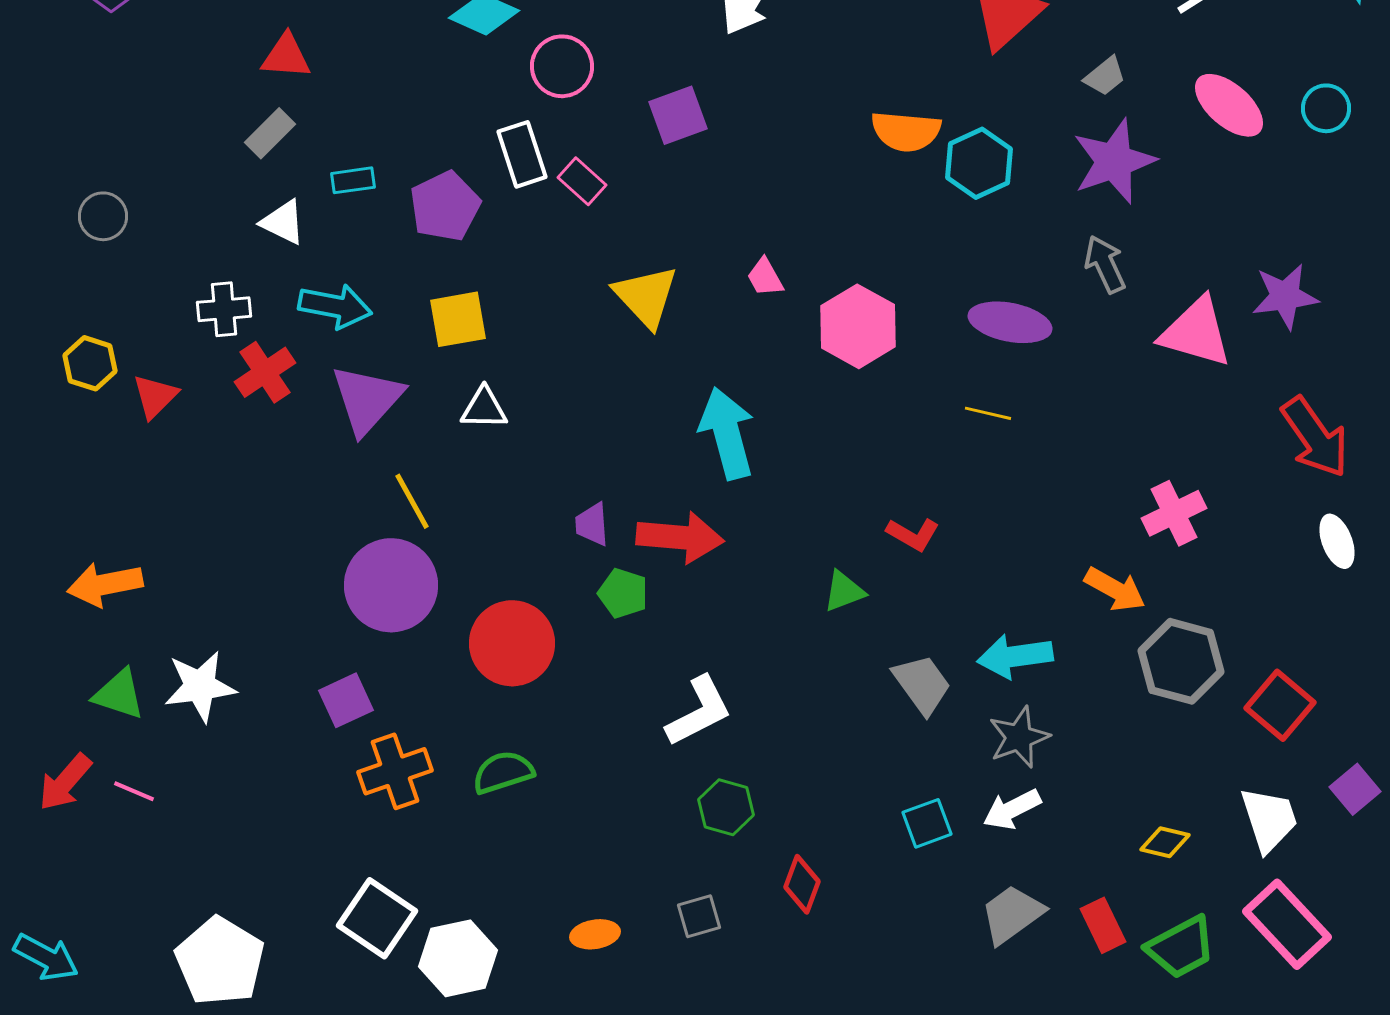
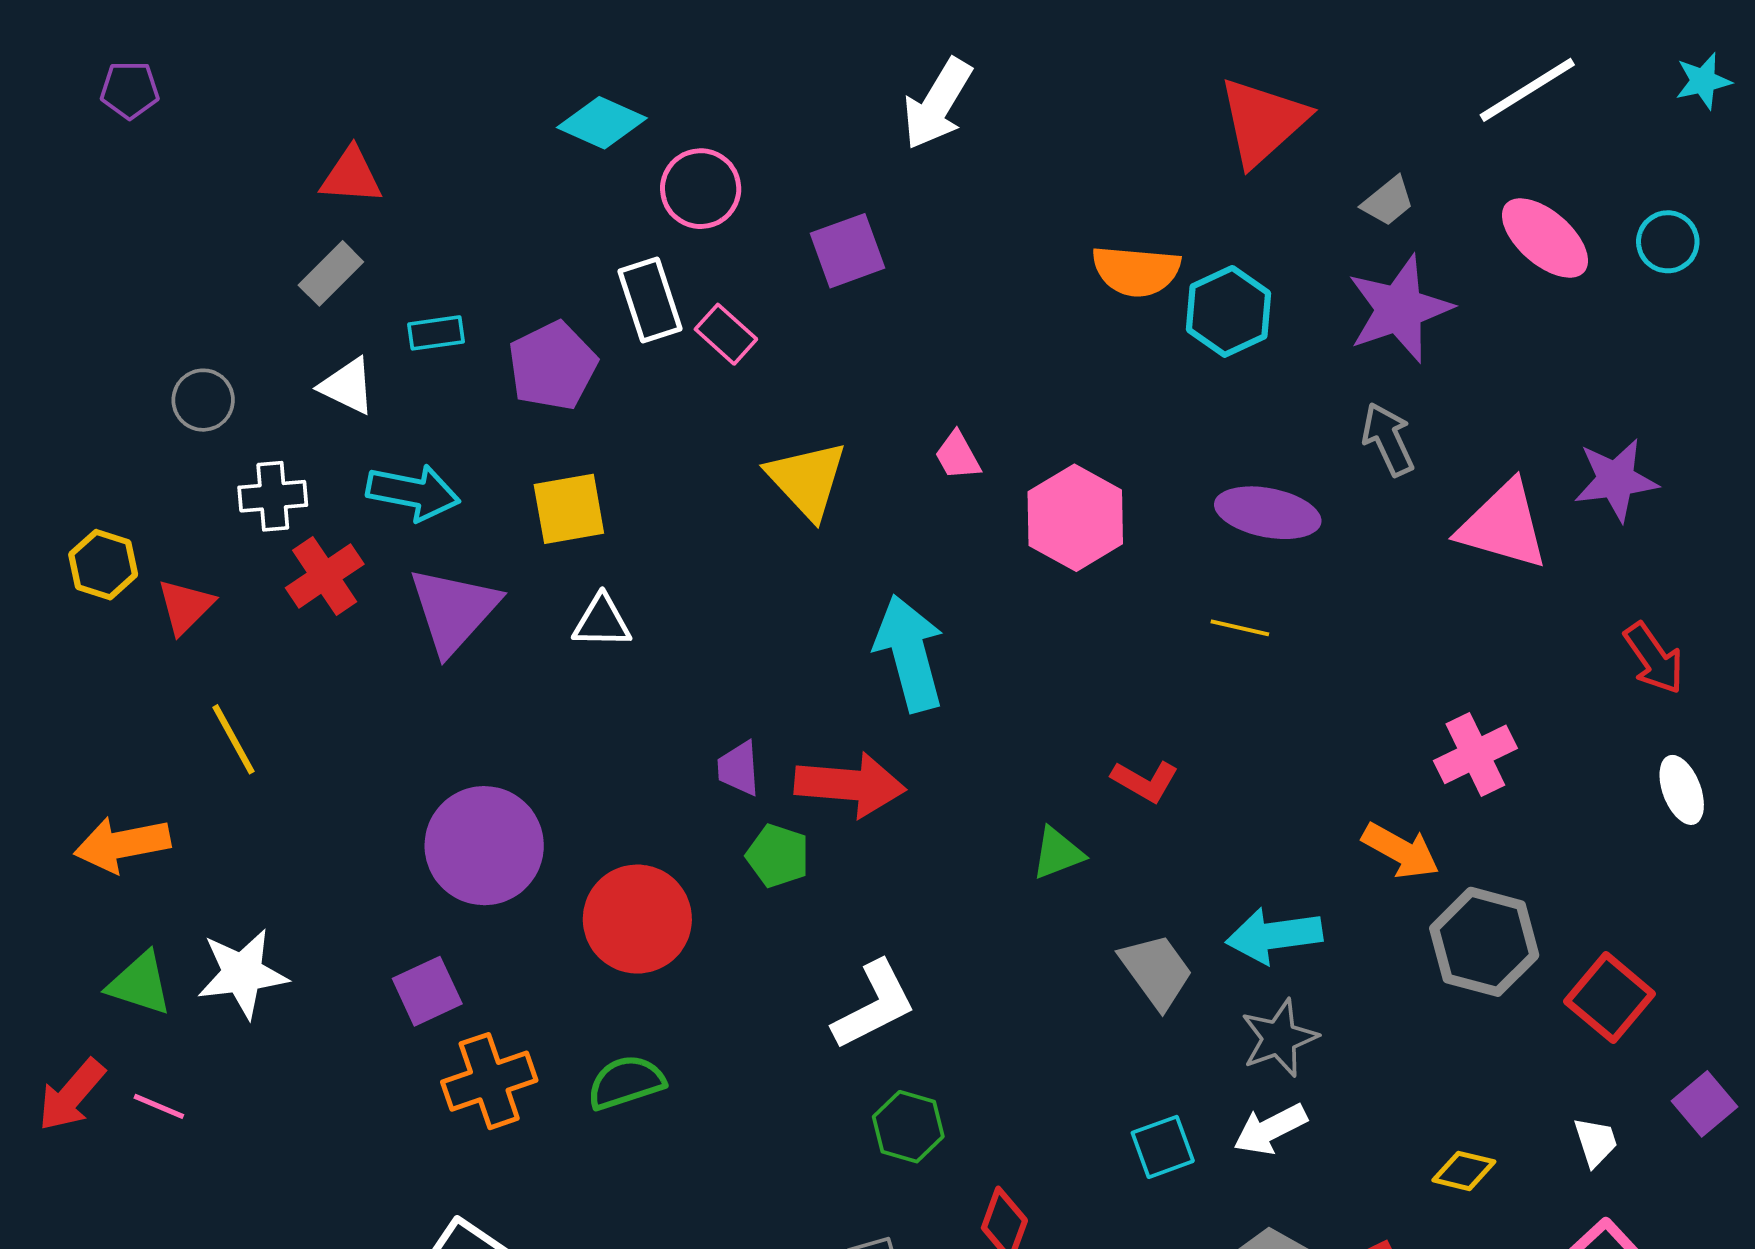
gray circle: (103, 216) -> (203, 400), moved
red arrow: (1315, 437) -> (1654, 658), size x0.7
yellow line: (412, 501) -> (234, 739), moved
white trapezoid: (1269, 819) -> (1596, 1142), size x0.6

